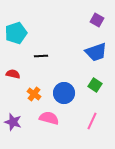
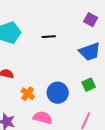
black line: (41, 56) -> (49, 37), moved
green square: (95, 85) -> (89, 85), turned 32

